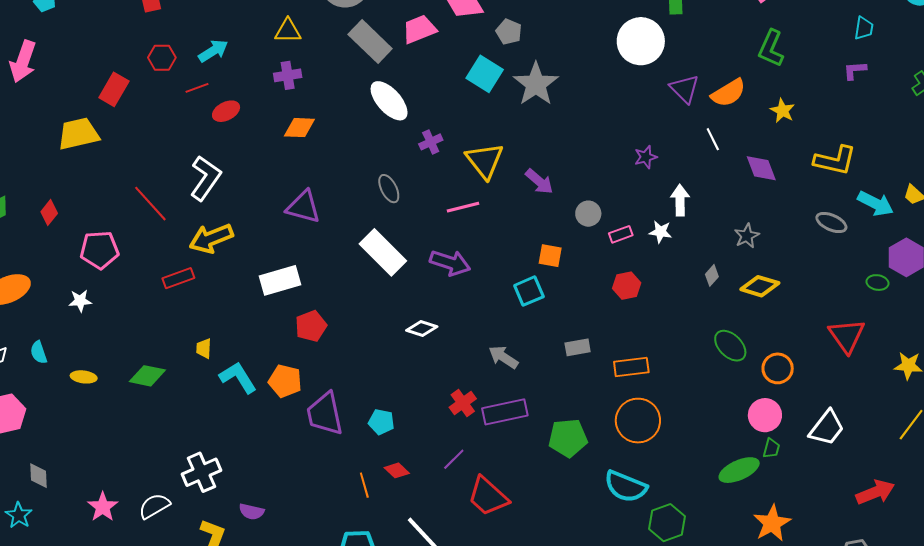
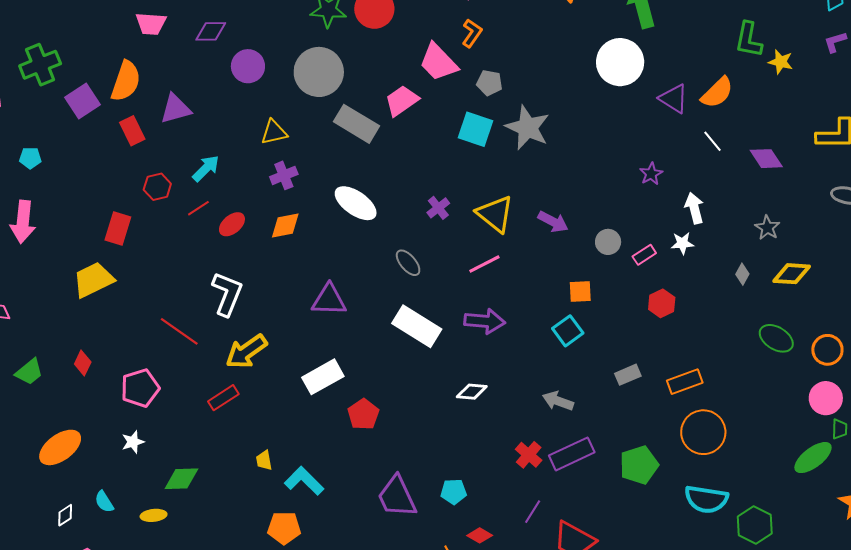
white ellipse: (389, 101) -> (356, 203), moved
yellow star: (782, 111) -> (781, 62), moved
orange diamond: (299, 128) -> (285, 226), moved
green diamond: (147, 376) -> (181, 479), moved
orange pentagon: (285, 381) -> (284, 528), moved

